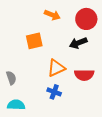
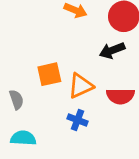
orange square: (34, 41) -> (49, 74), moved

